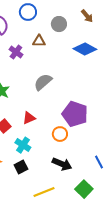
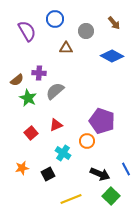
purple cross: (16, 52) -> (39, 73), moved, turned -32
gray semicircle: (43, 82) -> (55, 91), moved
cyan cross: (23, 145) -> (63, 153), moved
black arrow: (62, 164) -> (100, 174), moved

